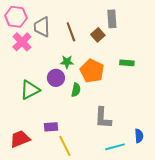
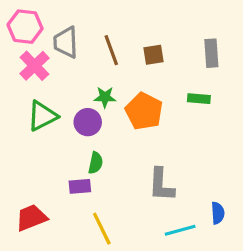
gray rectangle: (112, 19) -> (211, 53), moved
brown square: (98, 35) -> (153, 55), turned 32
green triangle: (30, 90) -> (42, 116), moved
green semicircle: (76, 90) -> (96, 163), moved
purple rectangle: (51, 127) -> (80, 186), moved

